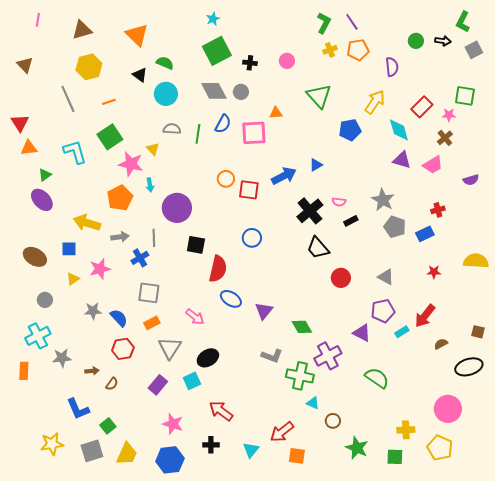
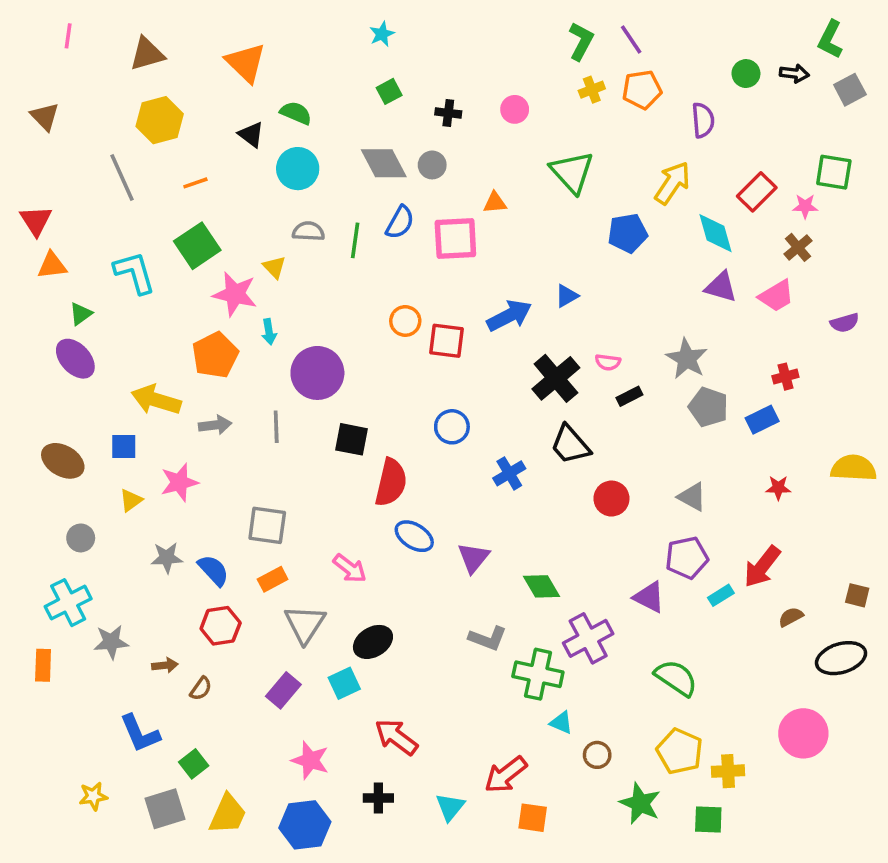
green square: (217, 51) -> (389, 91), size x0.5
blue cross: (140, 258) -> (509, 473), moved
yellow star: (52, 444) -> (93, 796), size x0.7
yellow pentagon: (440, 448) -> (680, 751), moved

